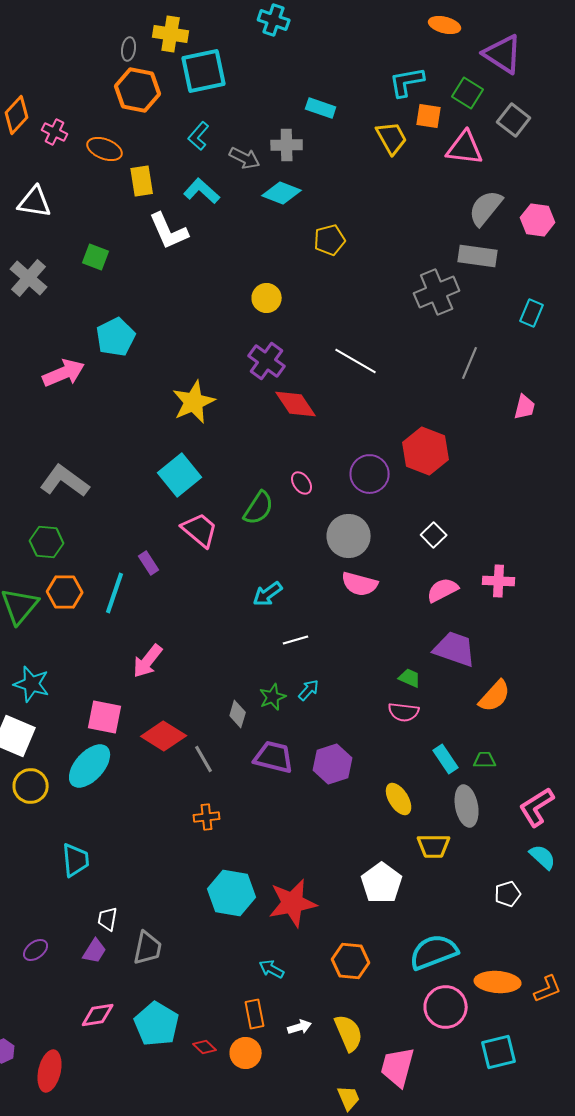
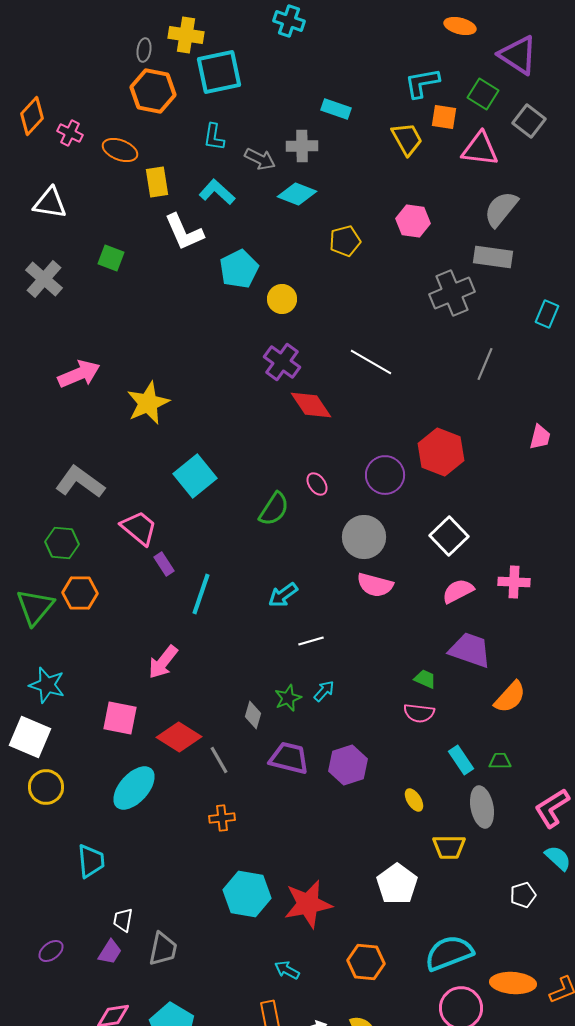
cyan L-shape: (199, 136) -> (214, 137), turned -32
pink hexagon: (538, 220) -> (413, 221), moved
cyan pentagon: (116, 337) -> (239, 269), moved
yellow star: (194, 402) -> (148, 403), moved
pink trapezoid: (525, 407) -> (540, 437), moved
pink trapezoid: (200, 530) -> (139, 528), moved
white square: (434, 535) -> (449, 536), size x1.5
cyan line: (115, 593) -> (201, 594), moved
cyan ellipse: (90, 766) -> (134, 788), moved
yellow ellipse: (399, 799) -> (414, 800), size x0.7

